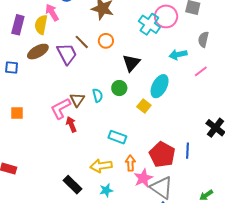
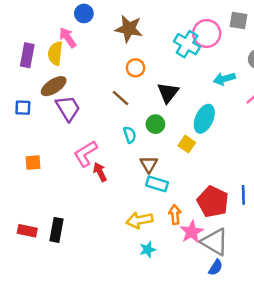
brown line: (82, 42) -> (120, 98), moved
purple trapezoid: (67, 54) -> (68, 108), moved
brown triangle: (77, 100) -> (149, 164), moved
black rectangle: (73, 185) -> (56, 230), moved, turned 60

